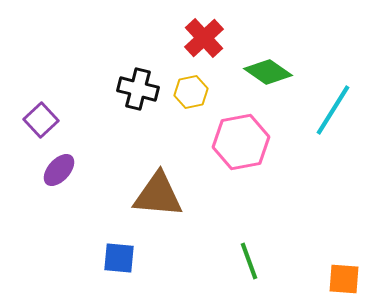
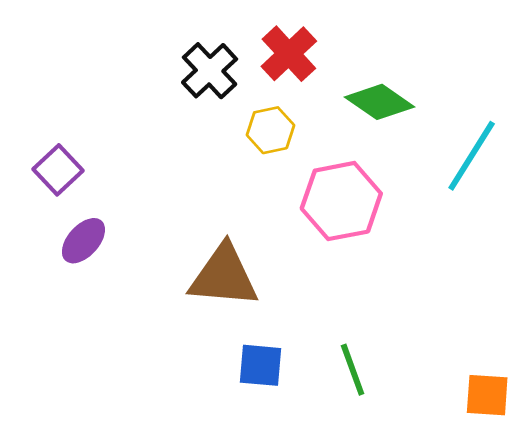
black cross: (138, 89) -> (210, 71), moved, turned 33
blue square: (119, 258) -> (261, 365), moved

